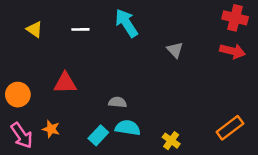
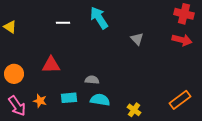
yellow triangle: (34, 29) -> (10, 27), moved
cyan rectangle: (98, 135) -> (69, 98), moved, turned 42

